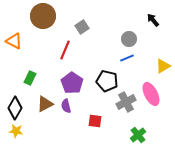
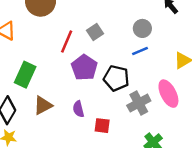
gray square: (82, 27) -> (95, 32), moved
green rectangle: (30, 78) -> (25, 75), size x1.5
purple pentagon: (72, 83) -> (84, 68), moved
purple semicircle: (66, 106) -> (78, 109), moved

